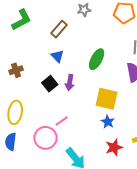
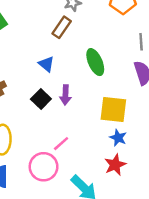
brown rectangle: (59, 29) -> (62, 27), moved
green ellipse: (97, 59) -> (95, 62), turned -45
red star: (114, 147) -> (115, 165), moved

